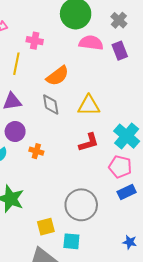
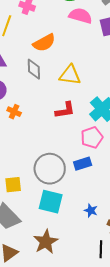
pink pentagon: (120, 167) -> (92, 137), turned 30
blue rectangle: (127, 192) -> (83, 164), moved
cyan square: (71, 241) -> (51, 202), moved, size x1.4

